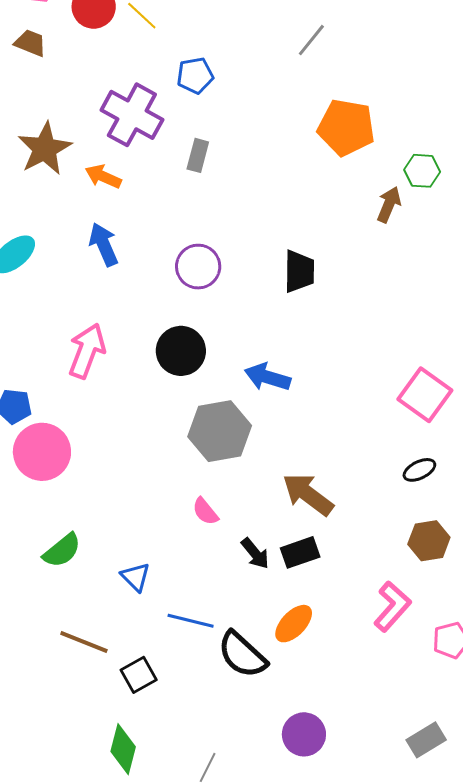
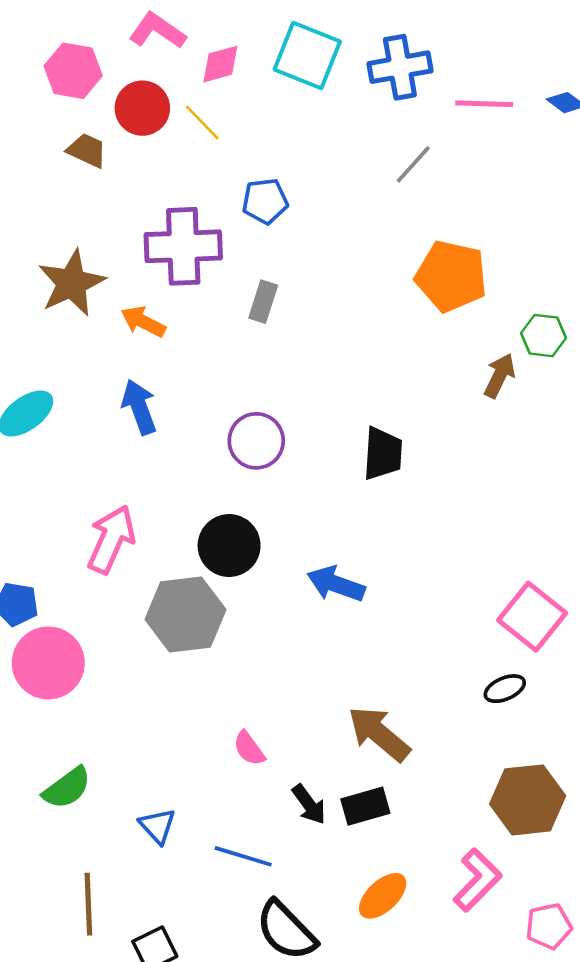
brown trapezoid: (30, 43) -> (87, 150), moved
purple cross: (132, 115) -> (183, 246), turned -34
gray hexagon: (220, 431) -> (185, 615), moved
black ellipse: (419, 470) -> (505, 689), moved
brown hexagon: (429, 541) -> (528, 800), size x1.4
blue line: (191, 621) -> (243, 856), moved
orange ellipse: (294, 624) -> (383, 896), moved
brown line: (84, 642) -> (88, 904), turned 63

